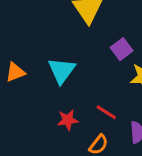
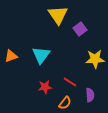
purple square: (122, 49) -> (80, 29), moved

